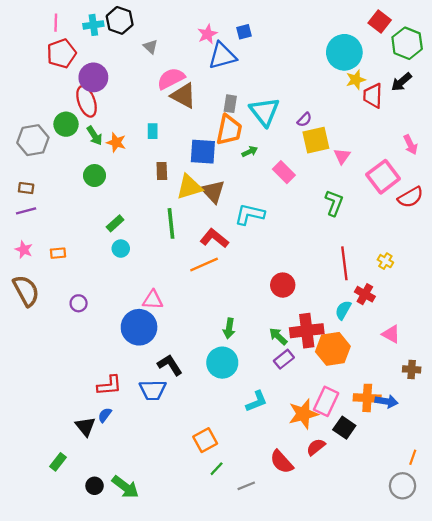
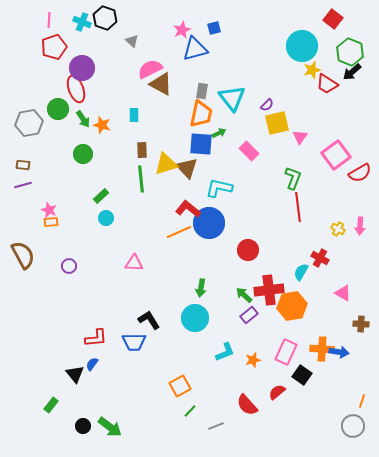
cyan cross: (93, 25) -> (82, 22), turned 30
green hexagon: (407, 43) -> (350, 52), moved
red trapezoid: (373, 96) -> (327, 84), turned -60
pink arrow: (410, 145) -> (360, 226), moved, turned 30
blue square: (203, 152) -> (201, 144), moved
green line: (171, 223) -> (141, 179), moved
pink star: (24, 250) -> (49, 210), moved
red line: (344, 263) -> (298, 207), moved
blue circle: (139, 327) -> (209, 223), moved
orange star: (303, 414) -> (253, 360), moved, size x0.6

